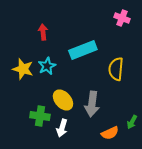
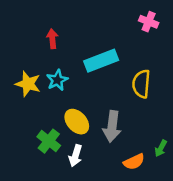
green cross: (40, 116) -> (49, 141), turned 30

